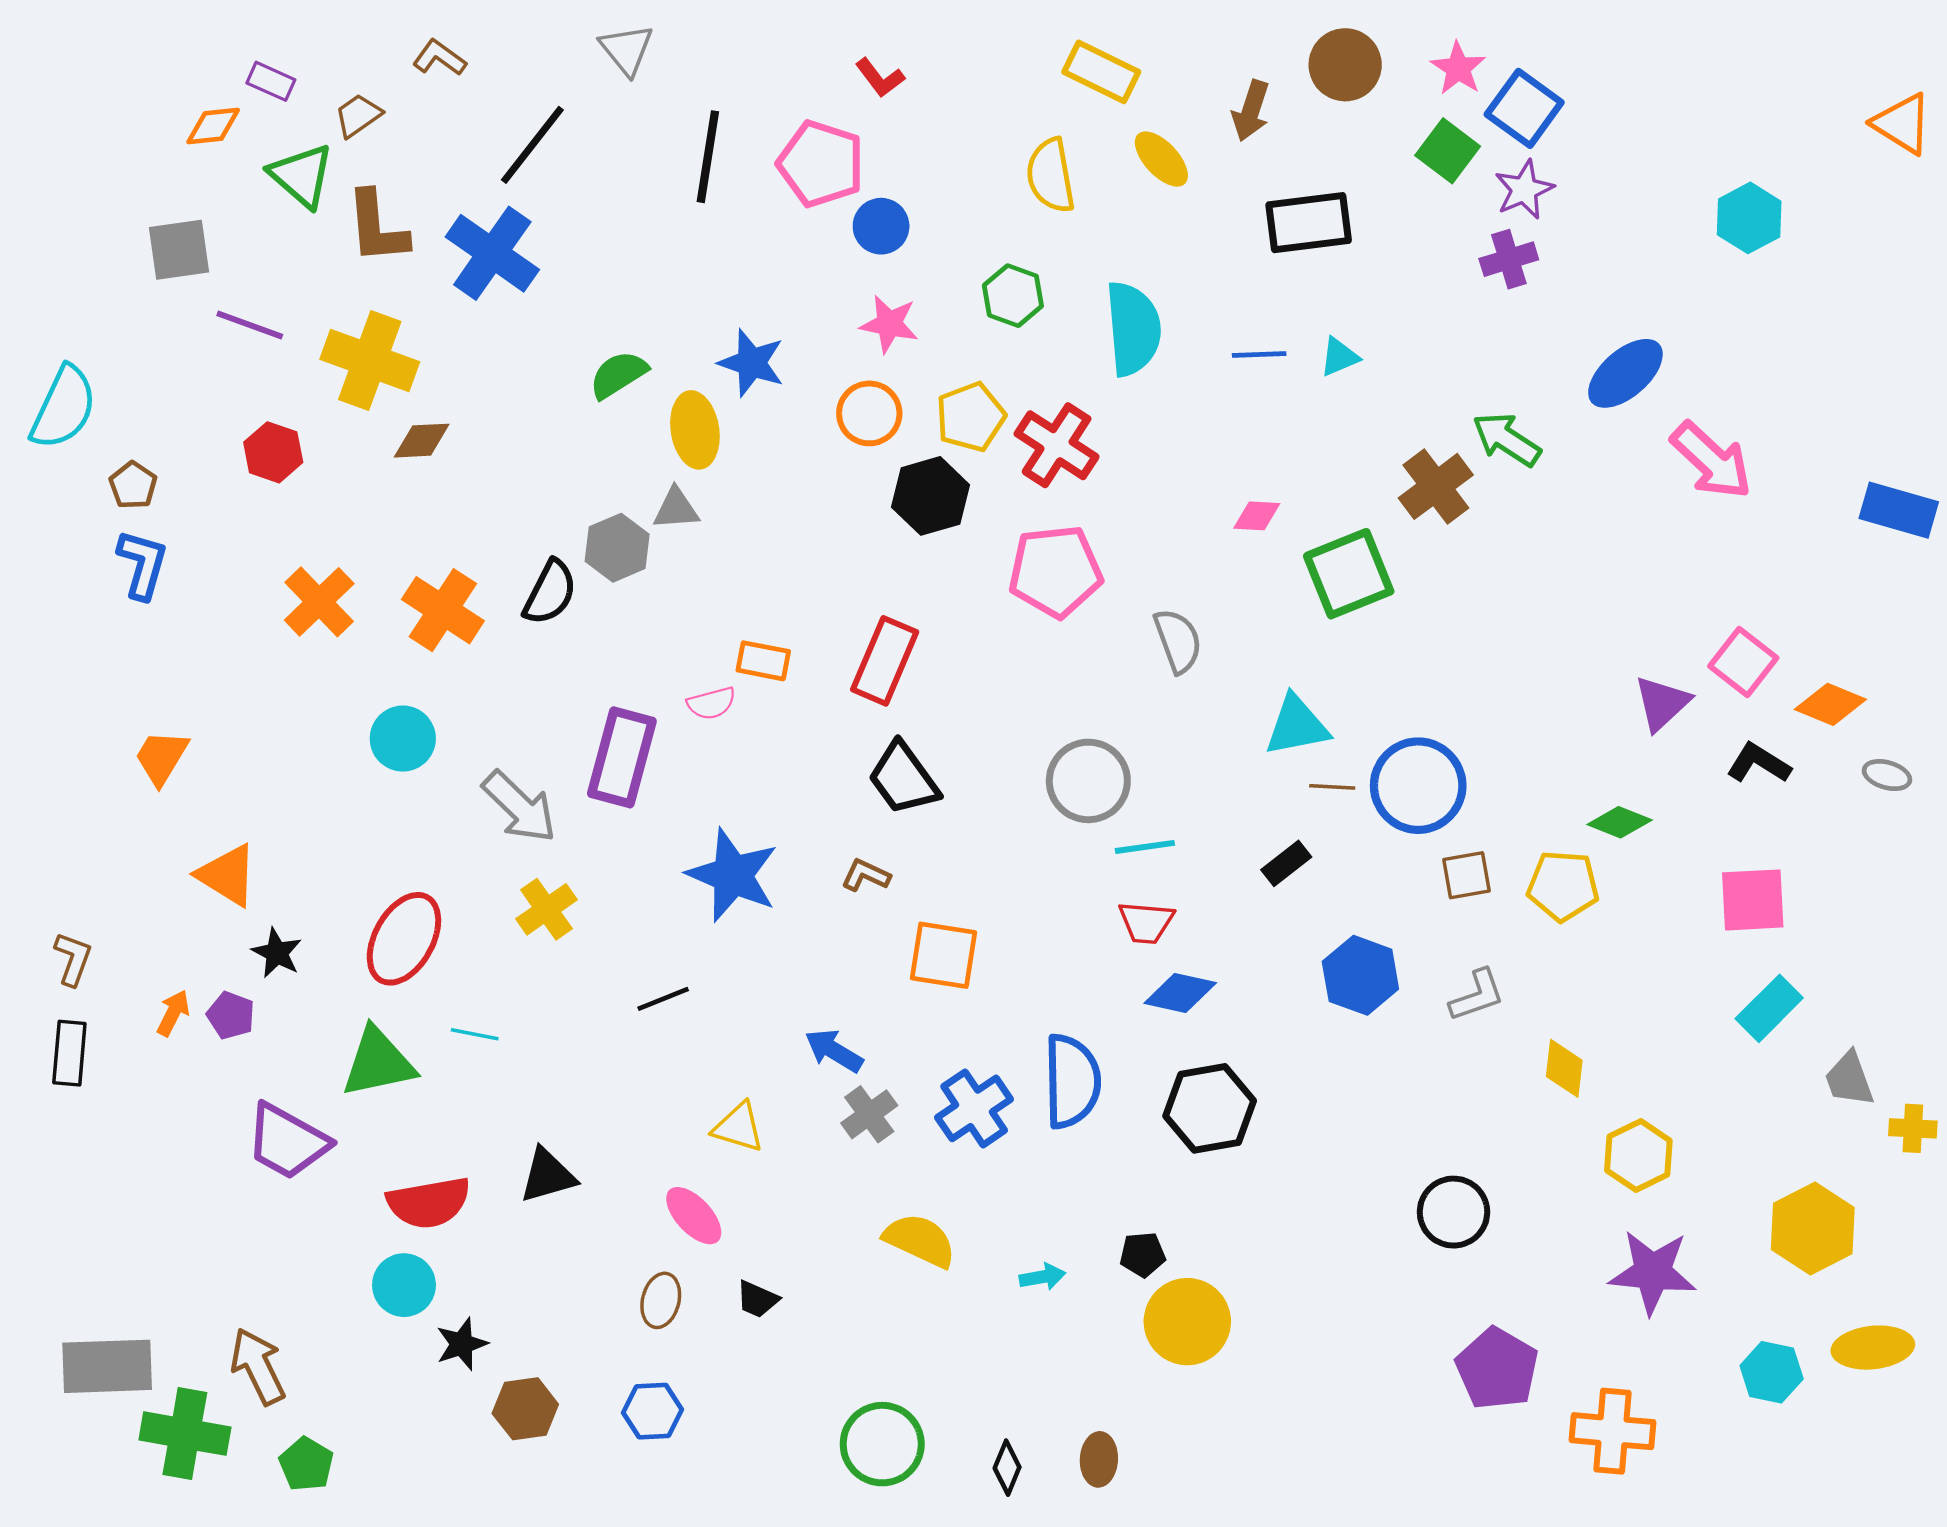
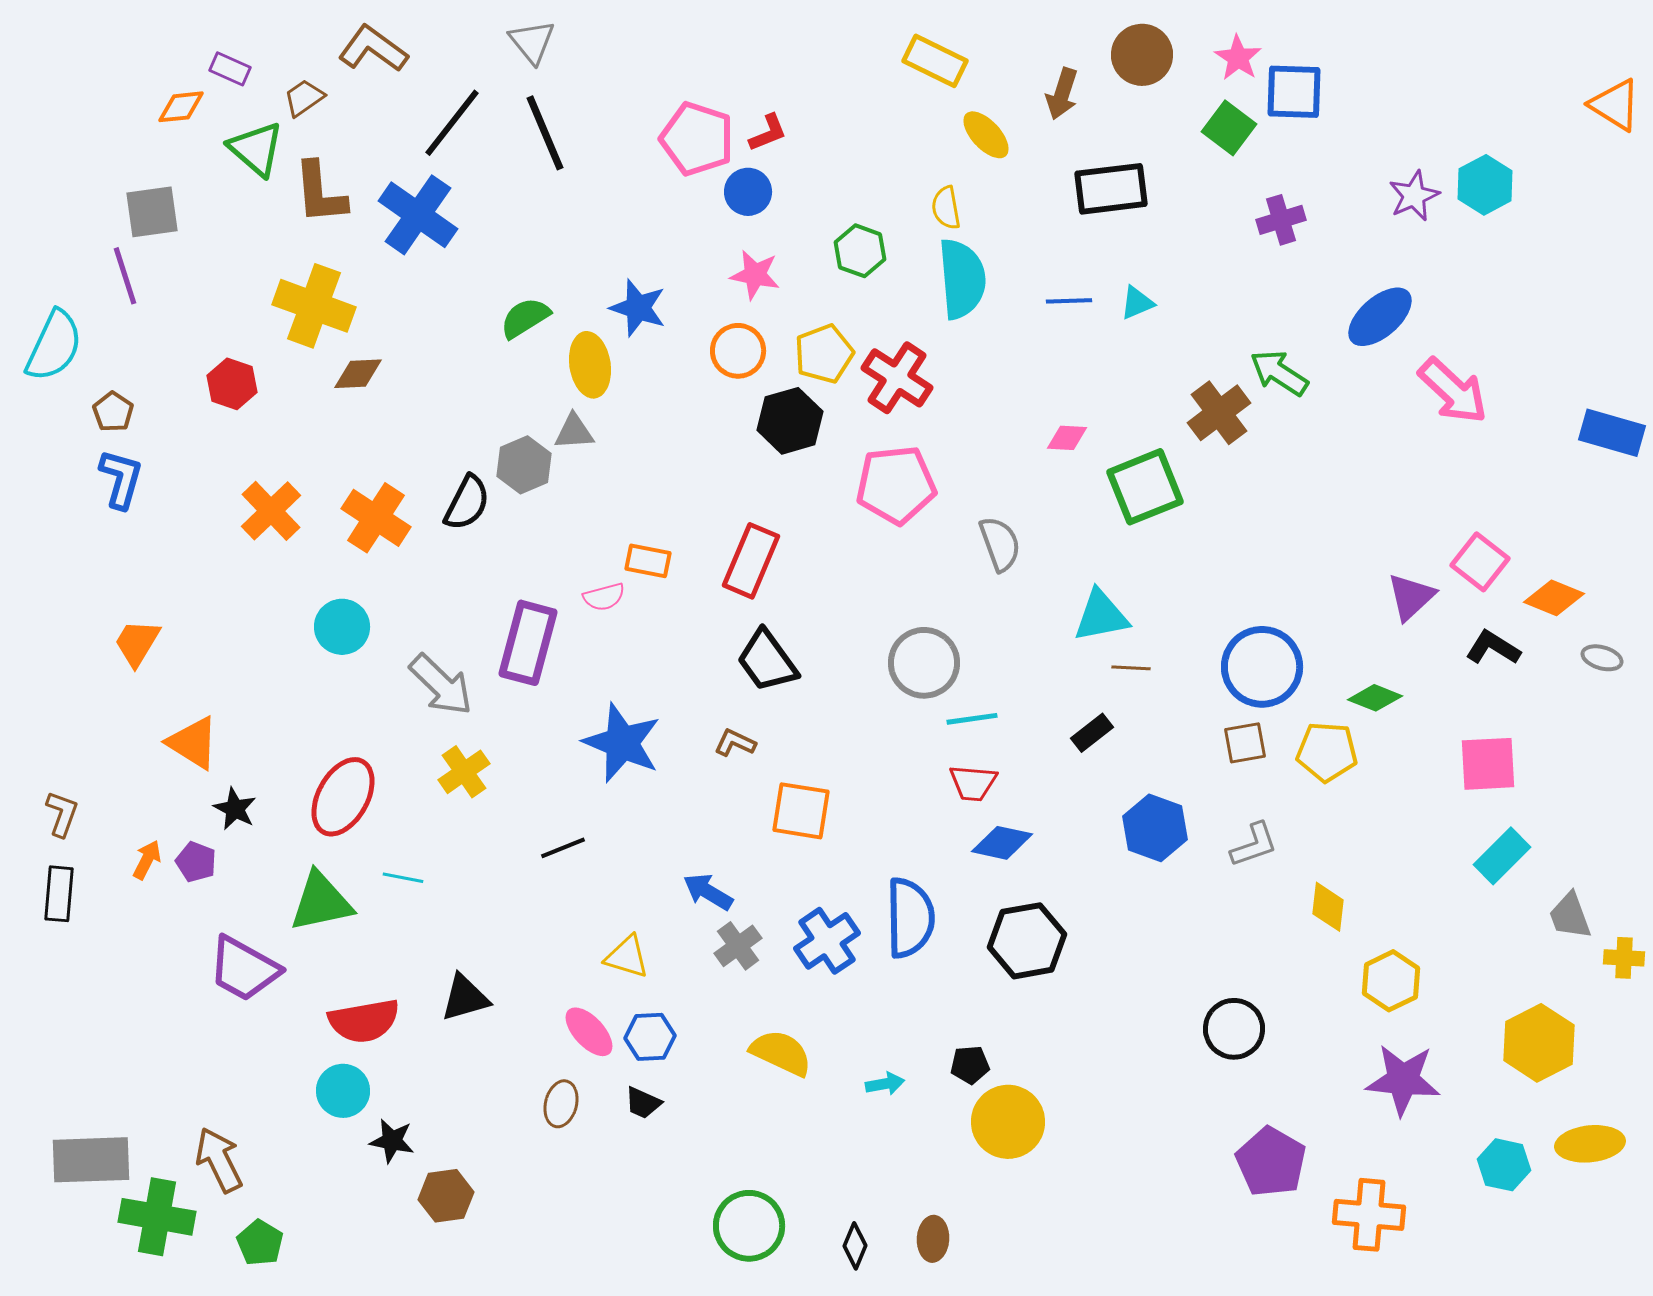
brown L-shape: (439, 58) -> (373, 49), size x1.5
red L-shape: (880, 78) -> (768, 133), moved, turned -75
blue square: (1524, 108) -> (1294, 92), turned -34
black line: (708, 157) -> (545, 133), moved, turned -32
yellow semicircle: (1051, 176) -> (946, 208), moved, size x0.7
purple star: (1524, 190) -> (1414, 196), moved
purple line: (250, 325) -> (125, 276), moved, turned 52
blue circle: (1418, 786) -> (1262, 667), moved
black star: (462, 1344) -> (392, 1141), turned 30
blue hexagon: (653, 1411) -> (650, 1037), moved

